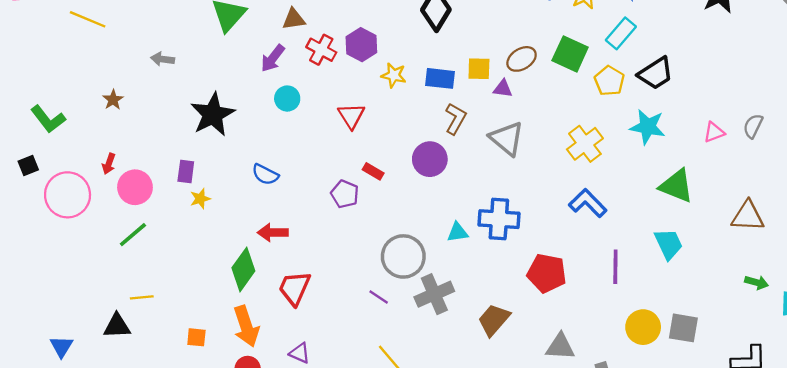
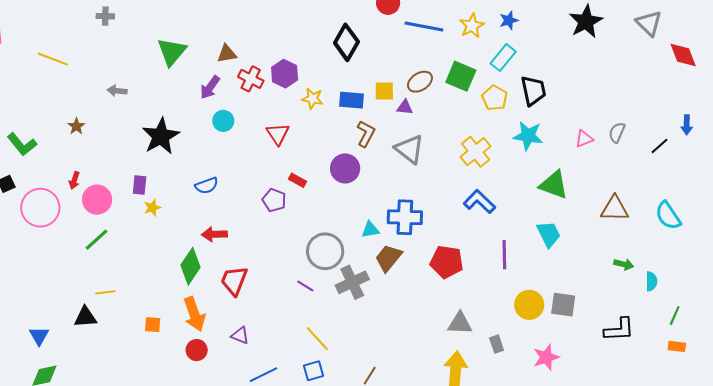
black trapezoid: (656, 73) -> (533, 91), turned -68
blue semicircle: (265, 174) -> (207, 186), turned -45
brown trapezoid: (494, 320) -> (388, 258), moved

